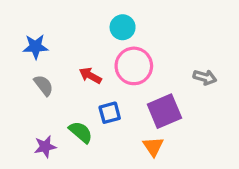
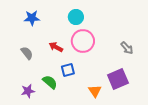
blue star: (35, 47) -> (32, 18), moved
gray arrow: (205, 77) -> (127, 48), turned 32
purple square: (164, 111) -> (118, 79), moved

